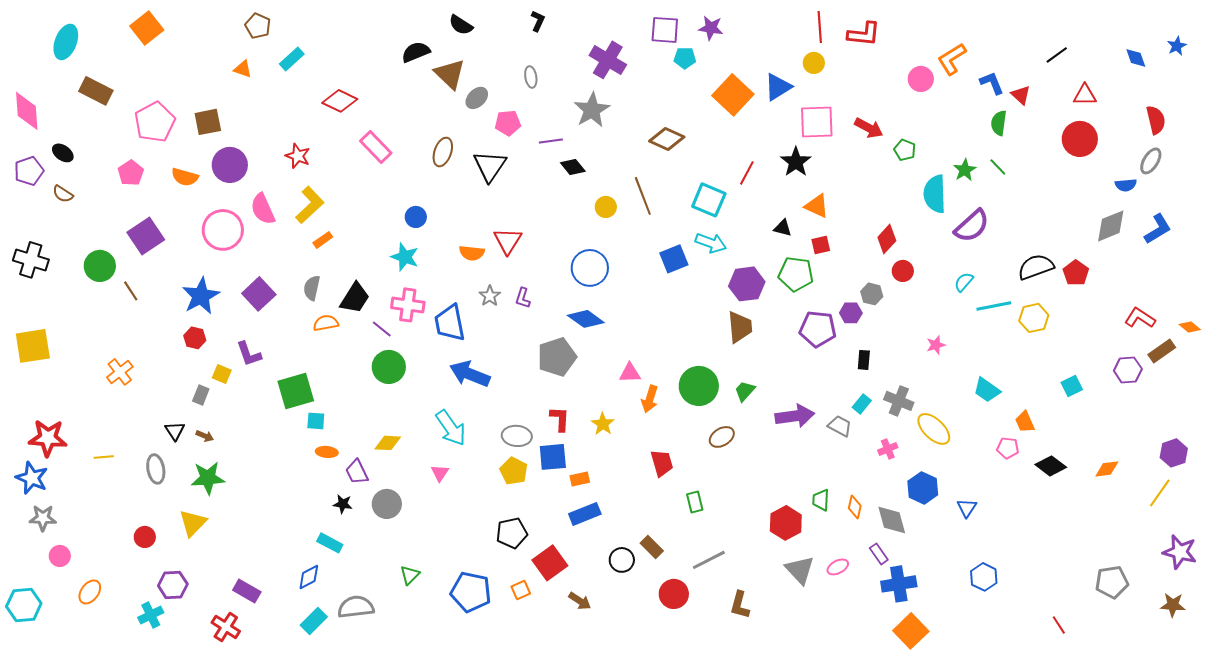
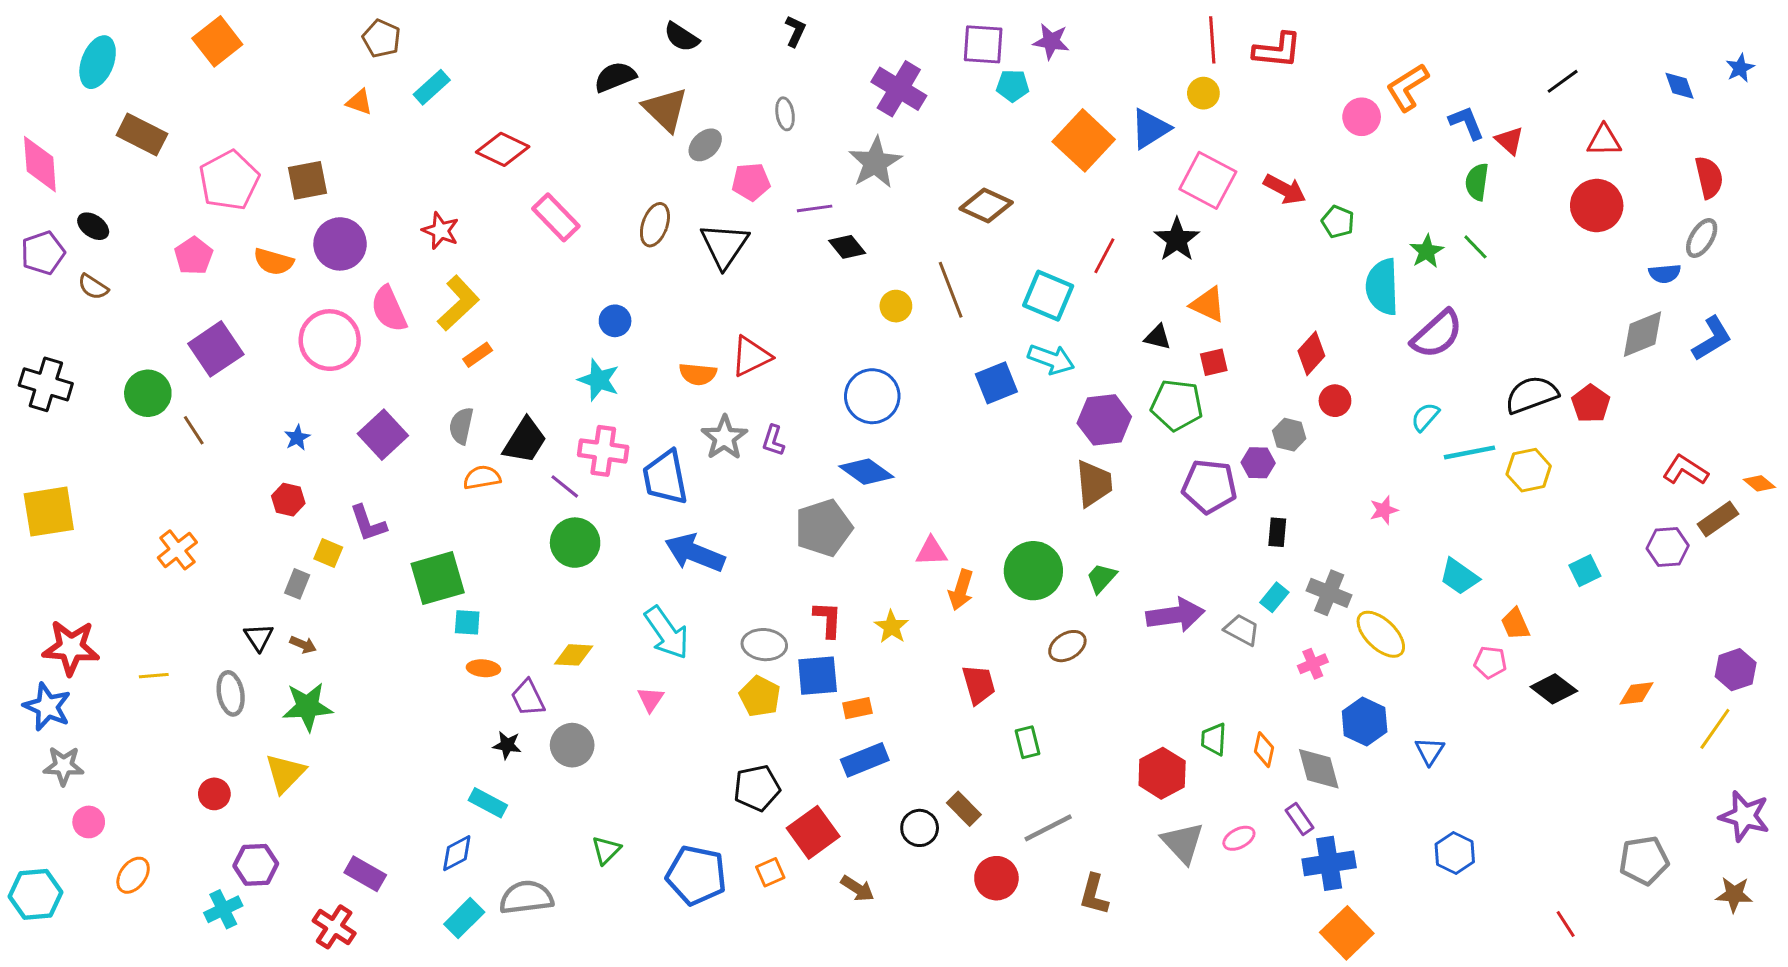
pink square: (817, 122) -> (1208, 180), turned 30
red triangle: (508, 241) -> (751, 356), turned 32
blue star: (201, 296) -> (297, 438), size x0.5
gray star: (490, 296) -> (724, 438), size x1.4

